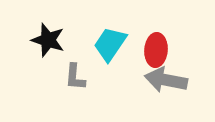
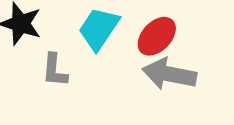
red ellipse: (156, 50) -> (157, 36), turned 40

